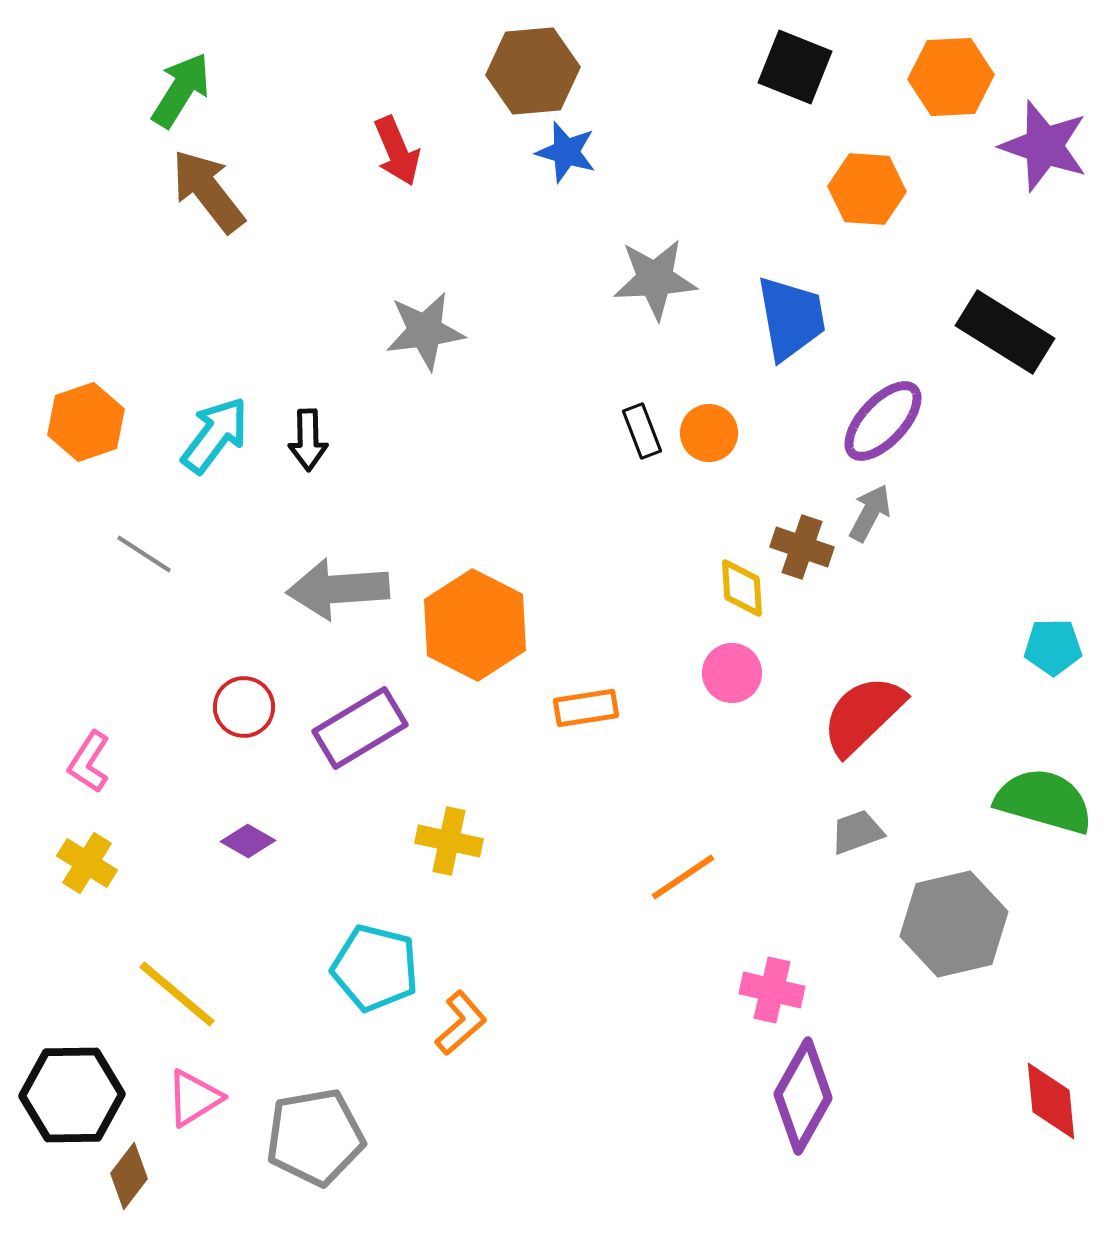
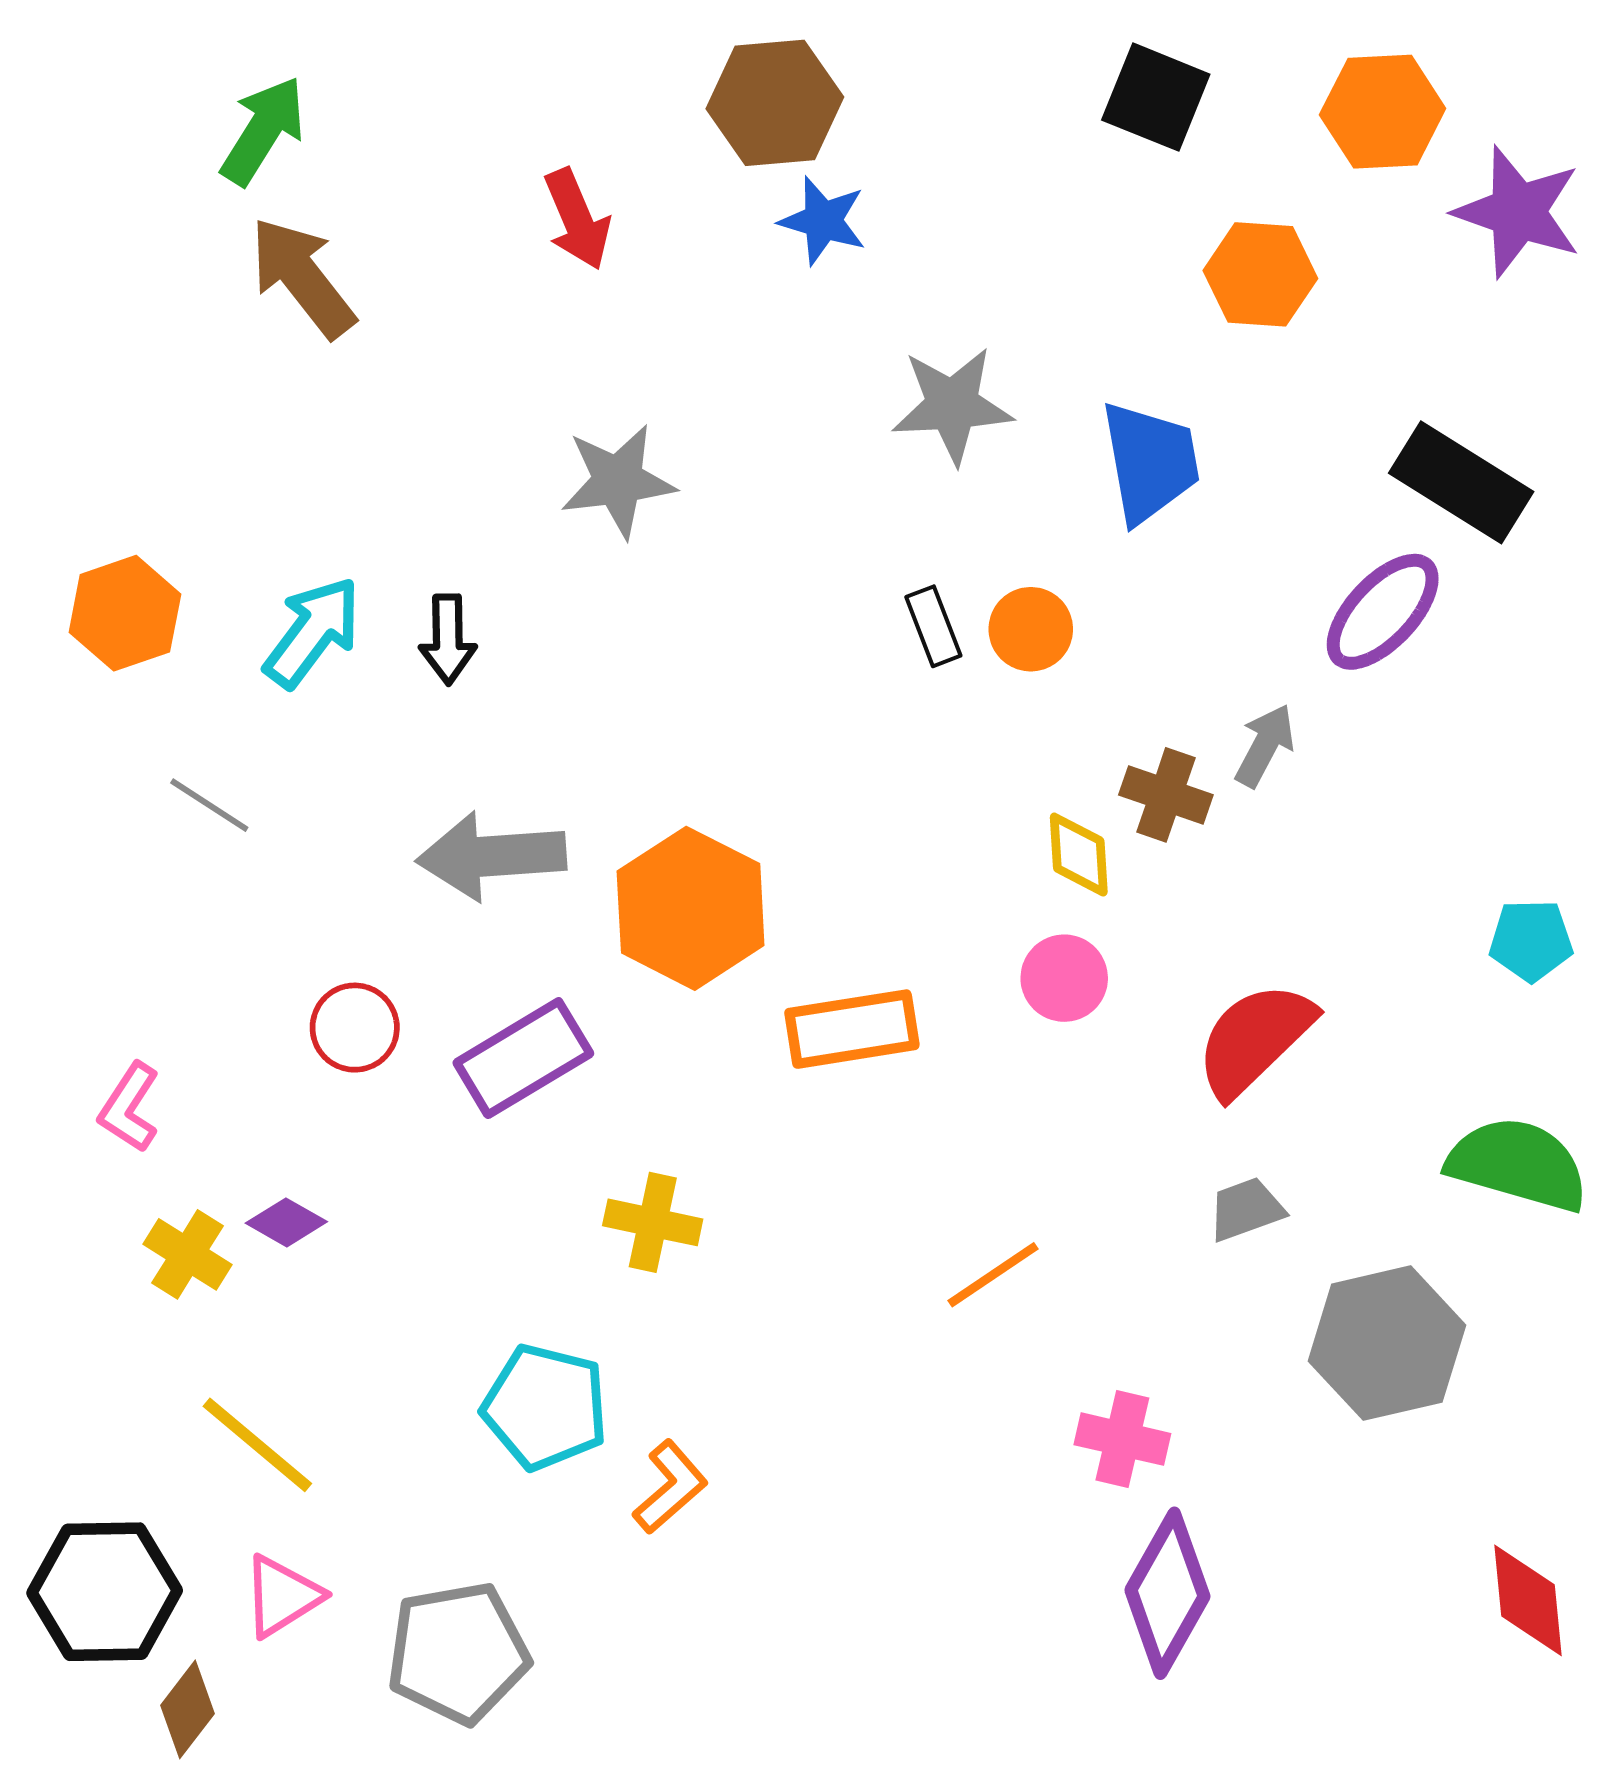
purple ellipse: (883, 421) -> (1383, 612), moved
orange rectangle: (586, 708) -> (852, 1029), size x1.4
purple diamond: (248, 841) -> (286, 1222), moved
yellow cross: (87, 863) -> (188, 1254), moved

